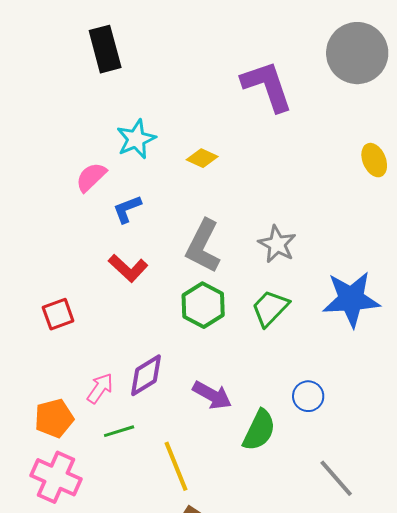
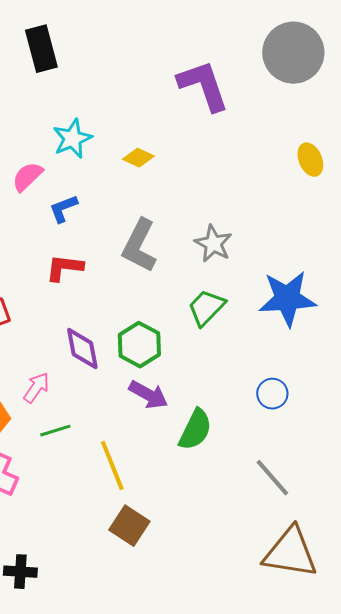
red L-shape: (128, 268) -> (64, 268), turned 144
green hexagon: (203, 305) -> (139, 345), moved
purple diamond: (146, 375) -> (82, 349), moved, turned -69
blue circle: (308, 396) -> (272, 394), moved

